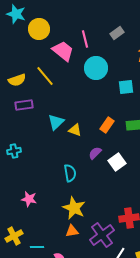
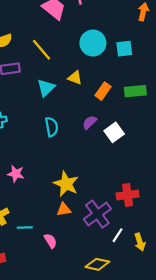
cyan circle: (96, 68) -> (93, 43), moved
yellow line: (45, 76) -> (41, 50), moved
yellow triangle: (75, 130) -> (75, 78), moved
cyan semicircle: (70, 173) -> (52, 127), moved

